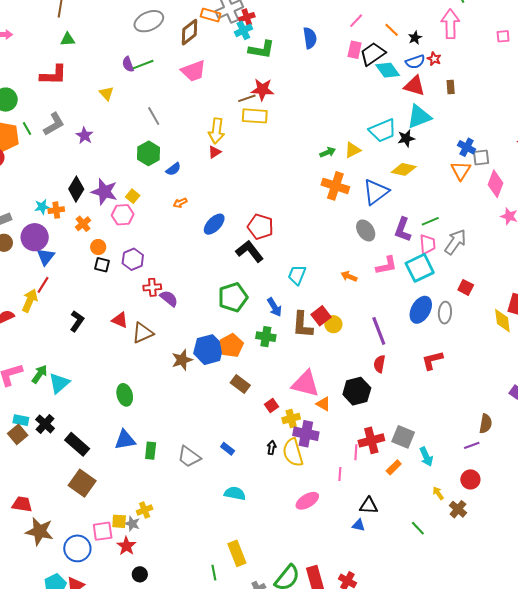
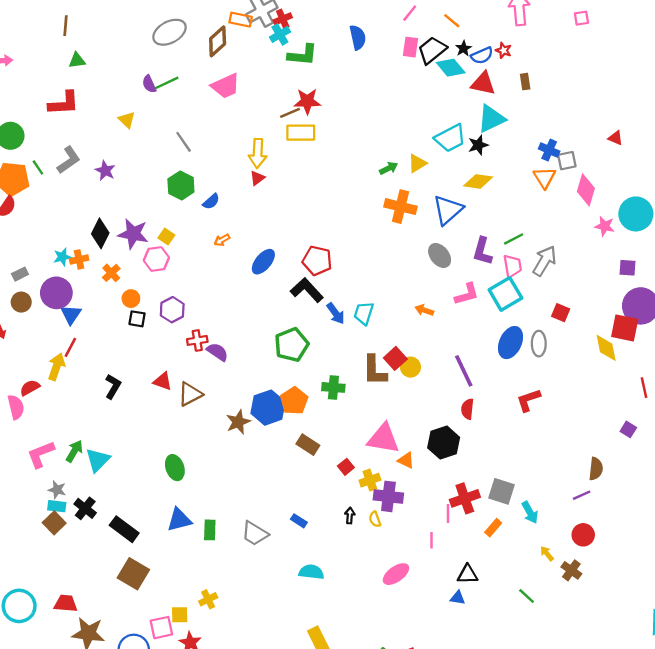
black star: (415, 38) -> (463, 48), moved
blue arrow: (274, 307) -> (336, 313), moved
yellow semicircle: (293, 452) -> (375, 519), size x0.5
gray star: (132, 524) -> (57, 490), moved

